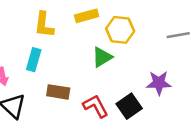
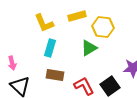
yellow L-shape: (44, 25) -> (44, 23), turned -30
cyan rectangle: (34, 60) -> (50, 48), moved

